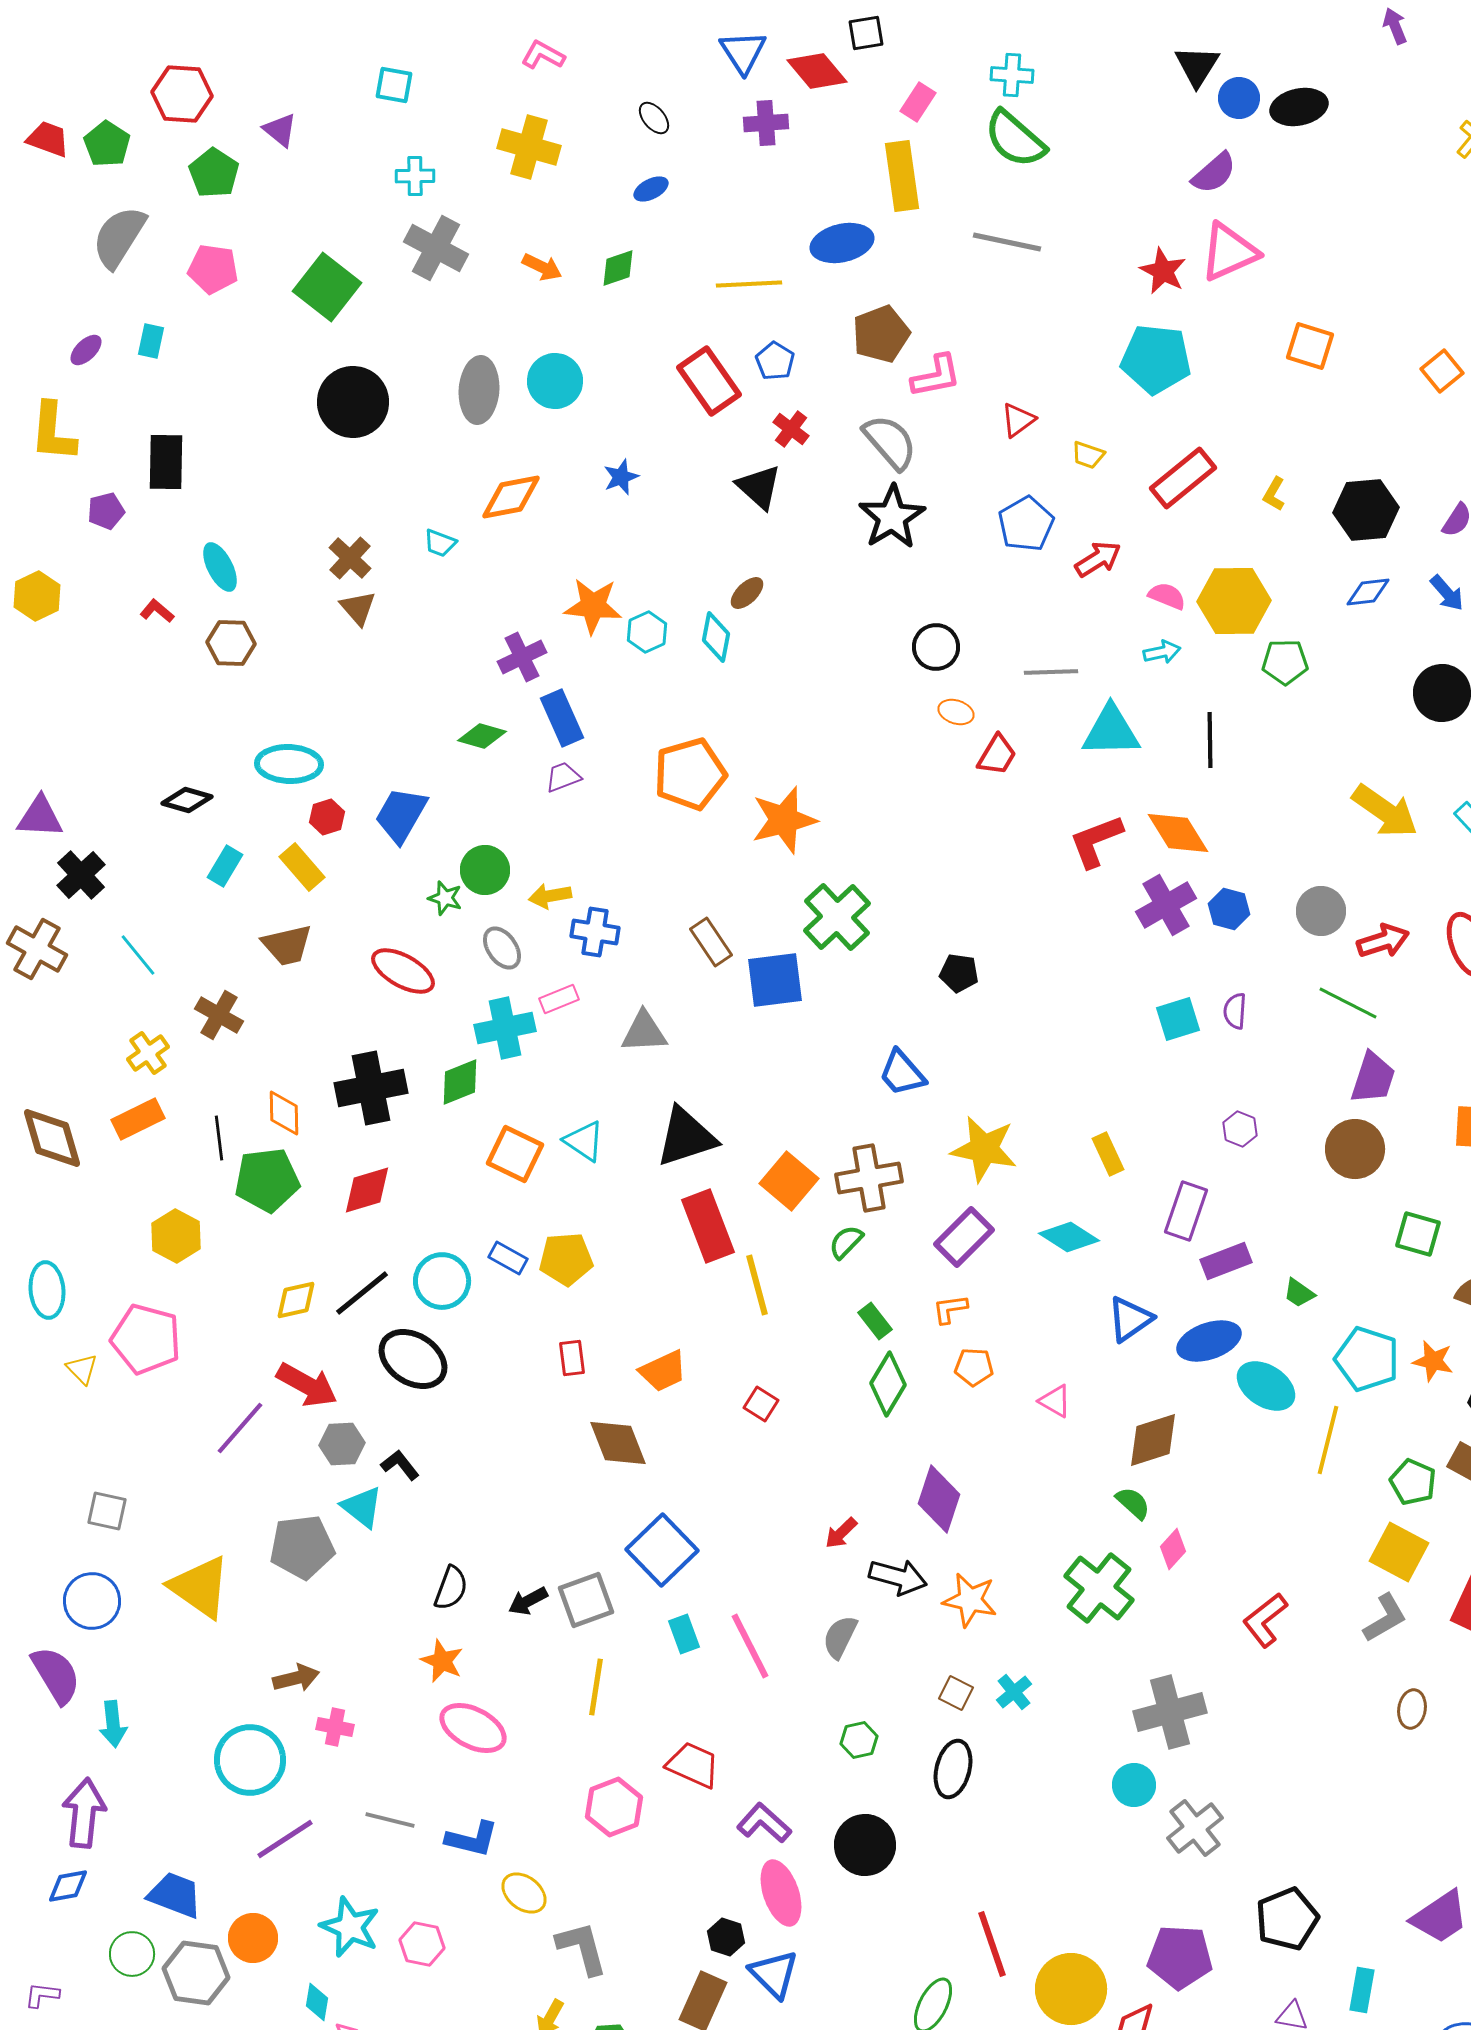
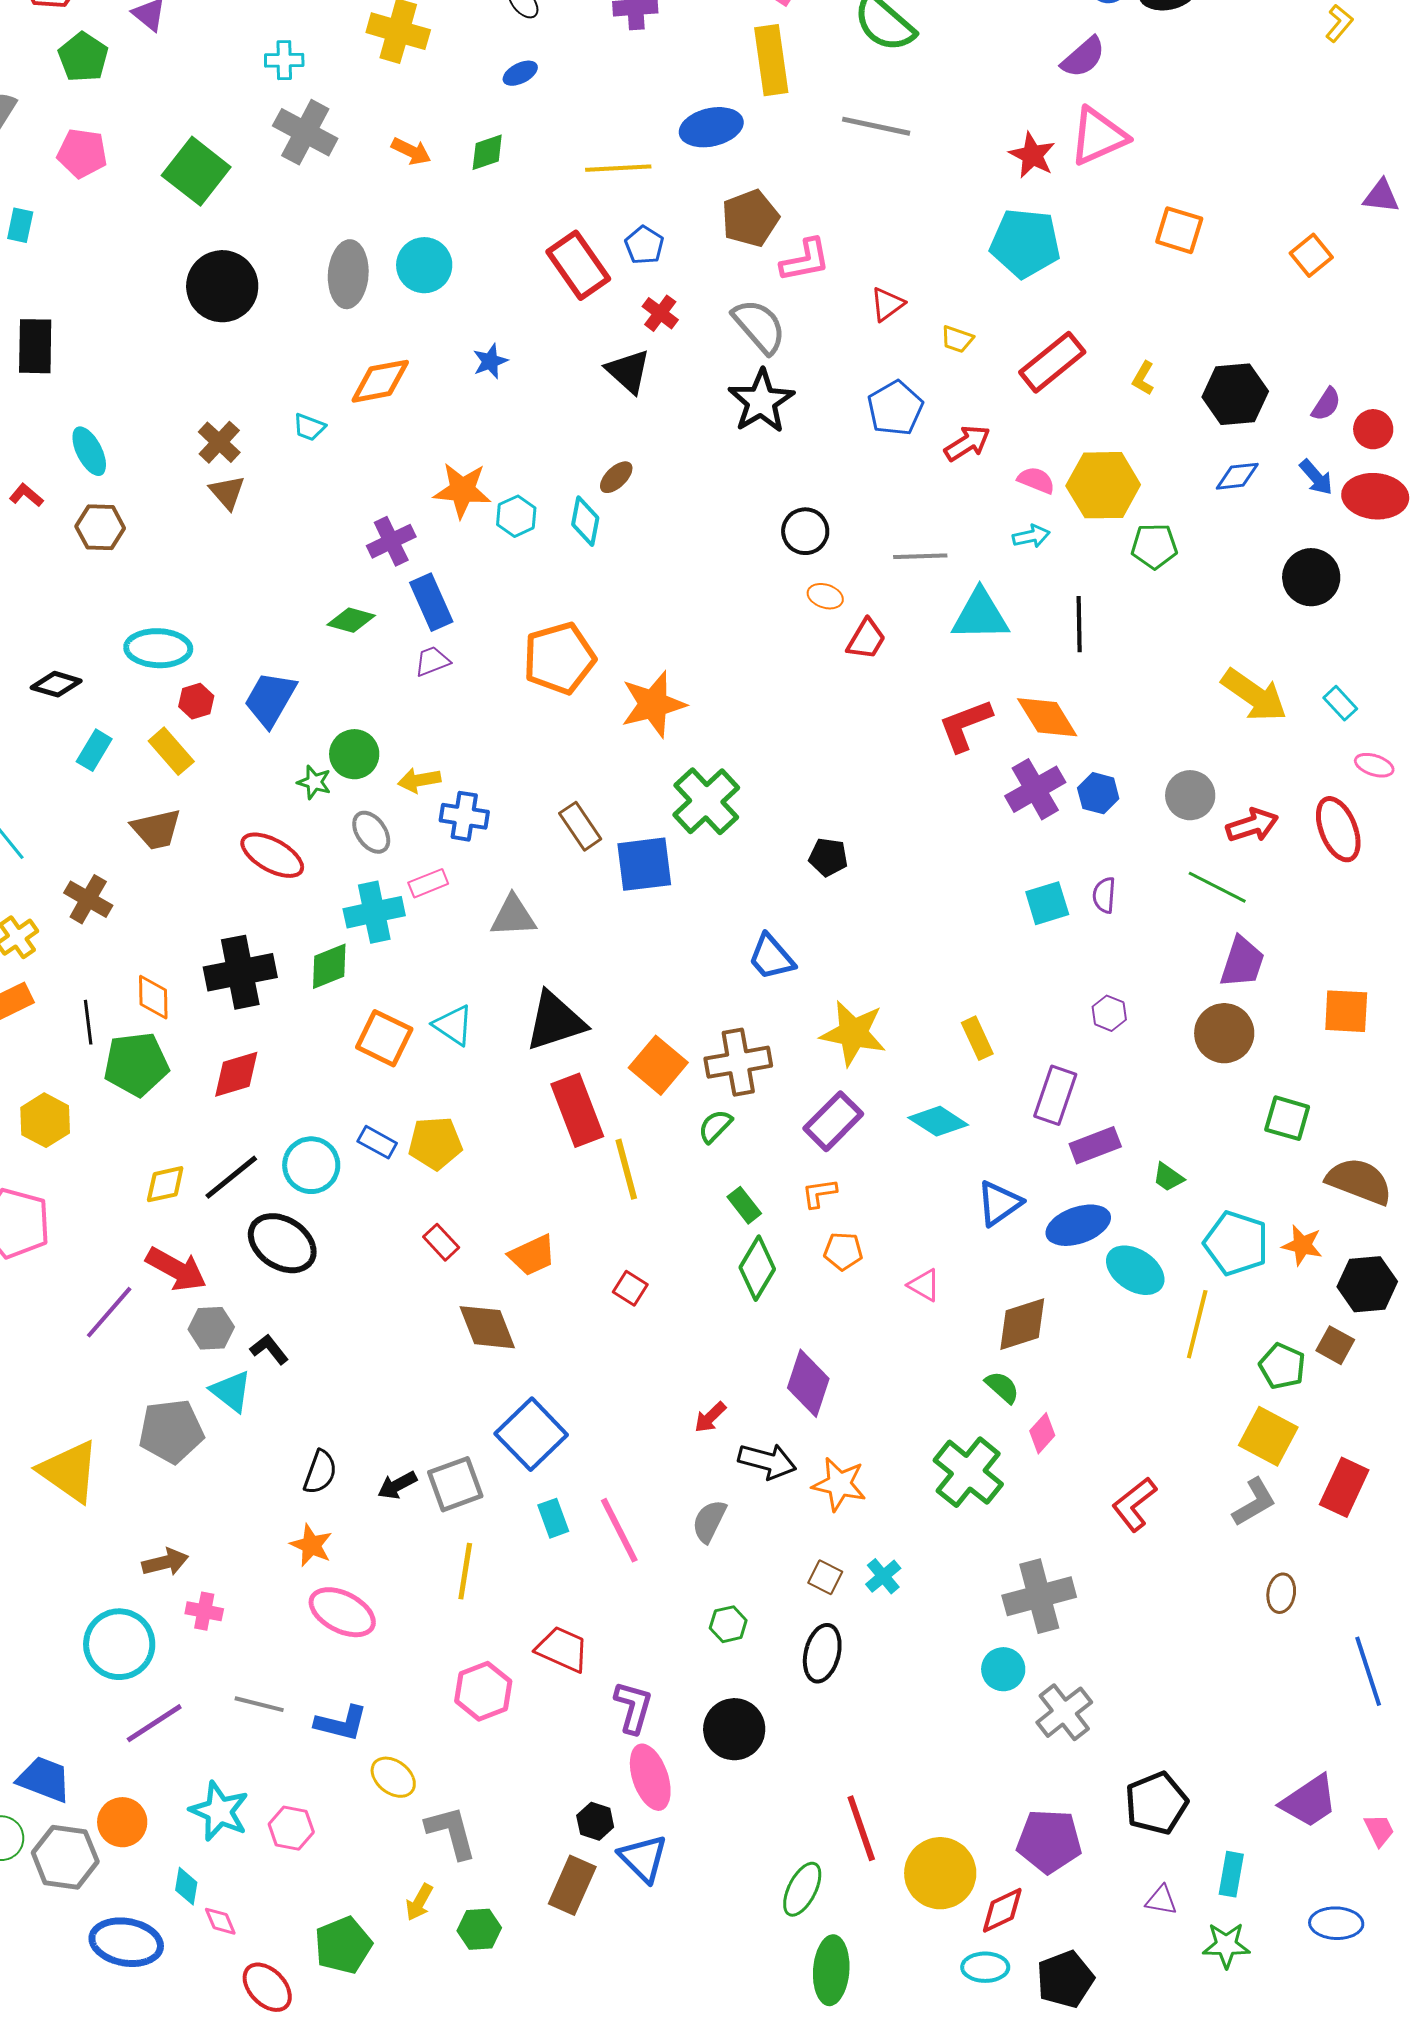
red rectangle: (572, 1358) -> (441, 1242), turned -36
purple L-shape: (764, 1823) -> (633, 1707), turned 64

